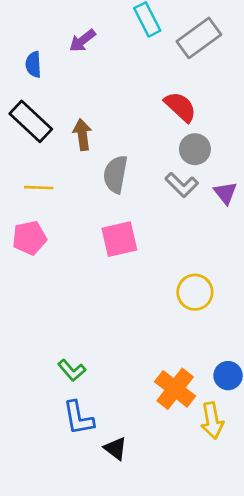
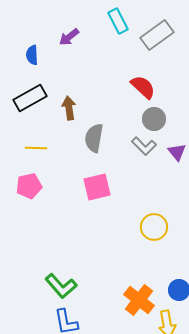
black rectangle: (31, 121) -> (30, 98), turned -72
green L-shape: (72, 370) -> (61, 286), size x1.5

